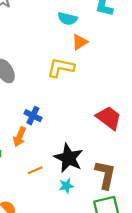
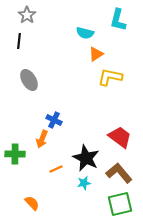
yellow L-shape: (61, 68) -> (110, 77), moved
red trapezoid: (109, 118) -> (120, 137), moved
brown L-shape: (105, 175) -> (119, 173), turned -52

